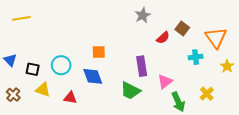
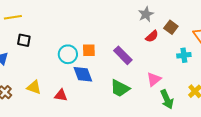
gray star: (143, 15) -> (146, 14), moved
cyan circle: (61, 65) -> (68, 54), moved
purple rectangle: (142, 66) -> (123, 55), moved, turned -36
black square: (33, 69) -> (24, 40), moved

